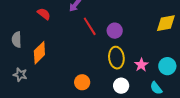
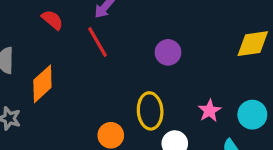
red line: (90, 26) -> (97, 42), moved
yellow ellipse: (116, 58) -> (150, 111), moved

